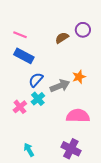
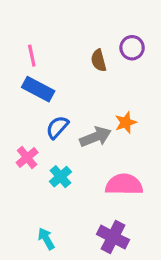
pink line: (20, 35) -> (32, 56), turned 56
brown semicircle: (62, 38) -> (99, 60), turned -72
cyan cross: (38, 99) -> (60, 177), moved
pink cross: (20, 107) -> (27, 158), moved

